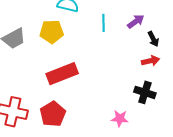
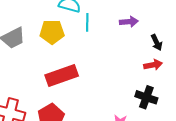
purple arrow: (136, 21) -> (129, 22), moved, turned 30
cyan line: (103, 23) -> (87, 22), moved

